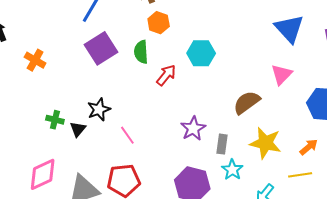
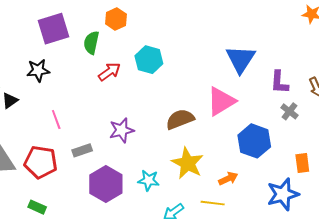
pink triangle: (282, 74) -> (221, 101), size x1.4
black star: (99, 109) -> (38, 70), moved
gray rectangle: (222, 144) -> (82, 150), moved, turned 48
cyan star: (232, 170) -> (149, 180), turned 30

